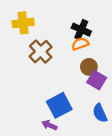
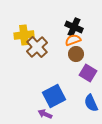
yellow cross: (23, 23) -> (24, 35), moved
brown circle: (89, 67) -> (76, 54), moved

